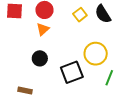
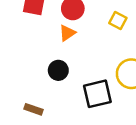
yellow square: (80, 15) -> (118, 21), turned -32

